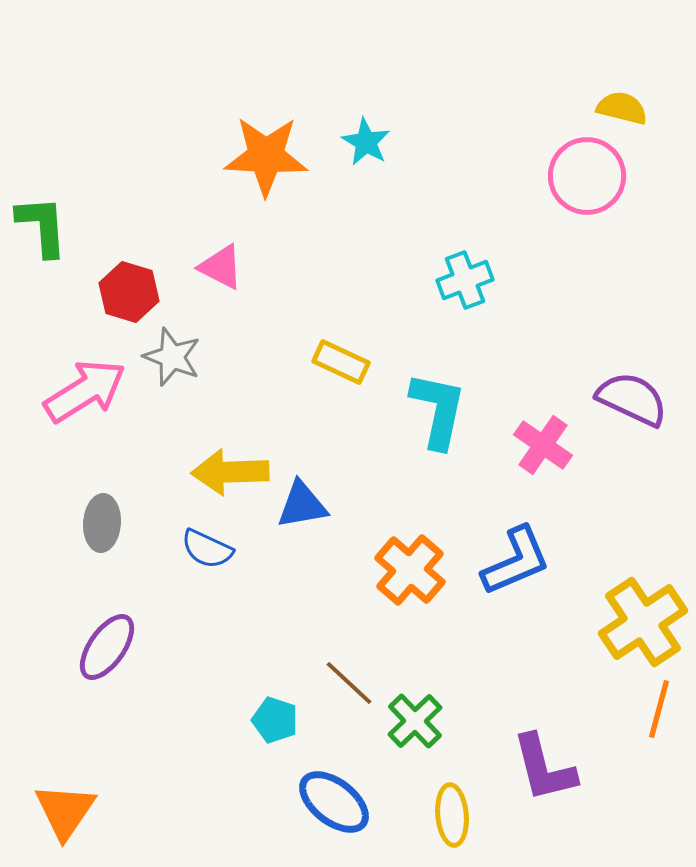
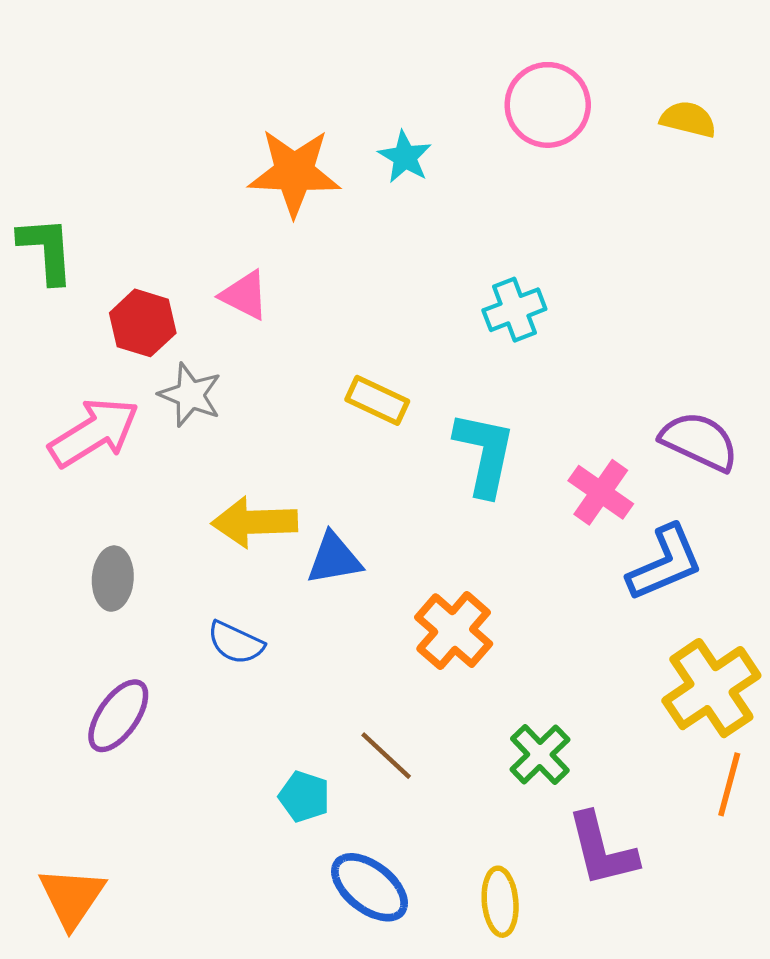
pink circle: (587, 176) -> (548, 105), moved
blue semicircle: (207, 549) -> (236, 643), moved
blue L-shape: (516, 561) -> (665, 563), moved
green cross: (415, 721) -> (540, 754), moved

